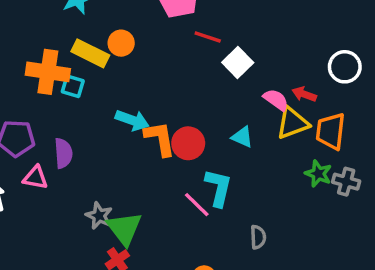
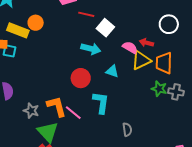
cyan arrow: (132, 120) -> (91, 49), moved
orange L-shape: (160, 139) -> (57, 106), moved
pink line: (197, 205) -> (73, 113), moved
gray star: (99, 216) -> (31, 111), moved

